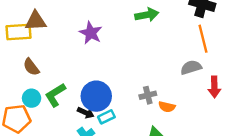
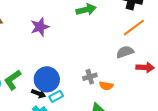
purple star: (91, 33) -> (40, 27), turned 30
orange line: (203, 39) -> (134, 28), turned 70
red arrow: (214, 87) -> (145, 67), turned -84

